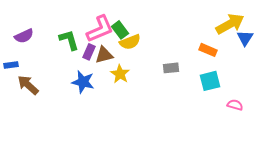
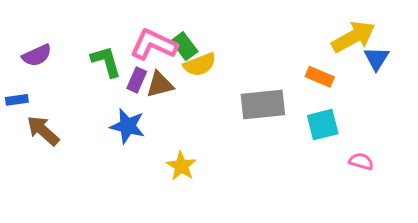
pink L-shape: (100, 29) -> (154, 45), turned -132
gray rectangle: (171, 68) -> (263, 105), size x1.8
yellow star: (120, 74) -> (181, 166), moved

